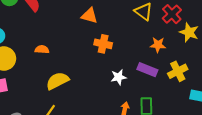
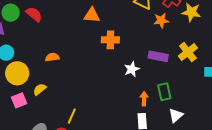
orange star: (158, 45) -> (161, 20), moved
yellow semicircle: (57, 81) -> (40, 89), moved, size x0.6

